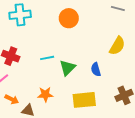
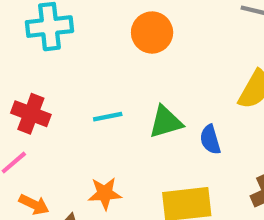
green triangle: (67, 68) -> (166, 122), moved, turned 30

